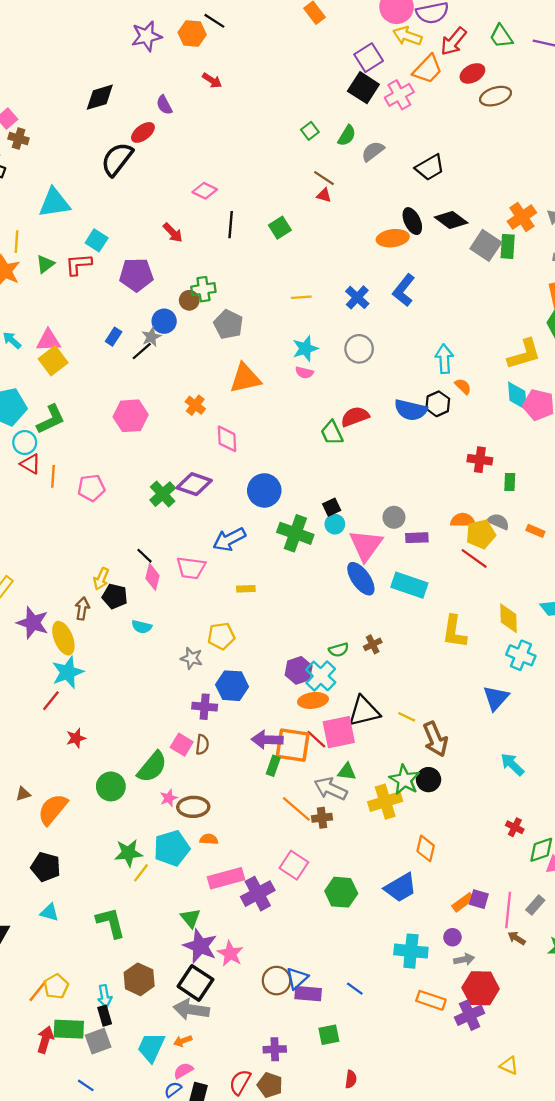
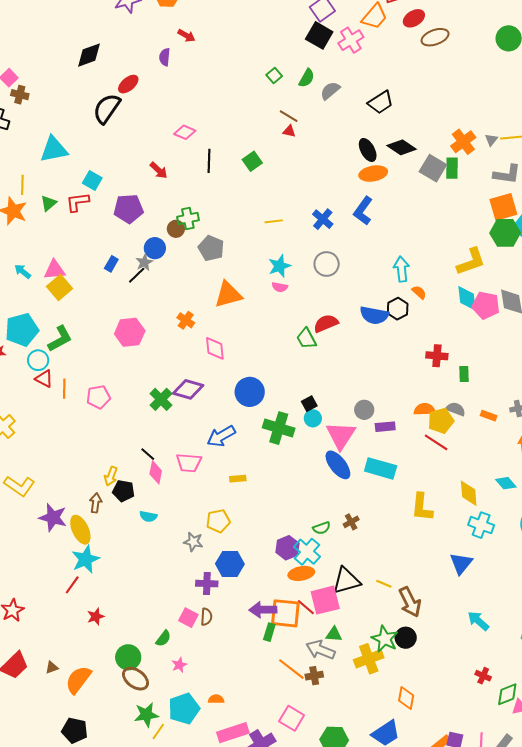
purple semicircle: (164, 105) -> (165, 57), moved, turned 36
orange ellipse: (393, 238) -> (373, 174), moved
green semicircle: (152, 767) -> (163, 638), size x0.6
brown ellipse: (193, 807) -> (136, 679), moved, turned 40

